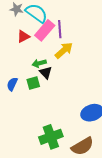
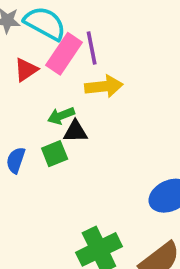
yellow arrow: (64, 50) -> (104, 86), turned 42
black triangle: (46, 73) -> (75, 131), turned -40

